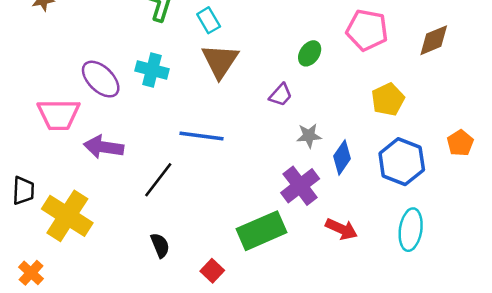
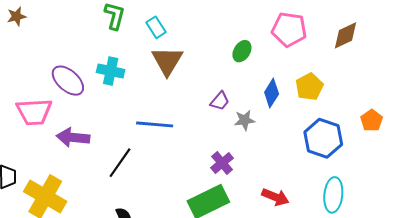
purple trapezoid: (281, 95) -> (220, 101), moved
blue diamond: (342, 157) -> (272, 93), moved
purple cross: (300, 186) -> (222, 163), moved, size x0.7

